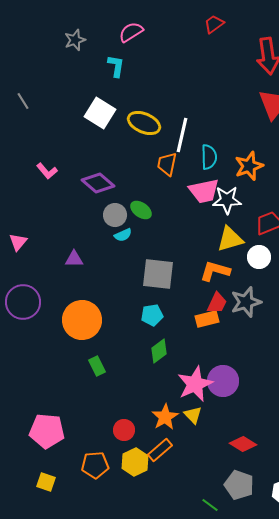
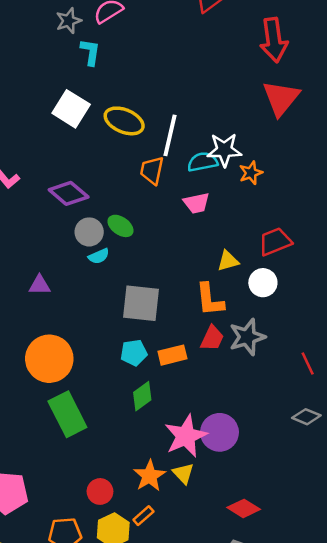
gray star: (75, 40) -> (69, 21), moved
cyan semicircle: (209, 157) -> (203, 162), turned -100
orange star: (249, 166) -> (251, 173), size x0.7
pink trapezoid: (204, 191) -> (197, 203), size x0.7
white star: (227, 200) -> (224, 150), moved
yellow triangle: (230, 239) -> (228, 261), size x0.7
orange L-shape: (215, 271) -> (210, 300), turned -112
orange rectangle: (207, 319) -> (172, 355), moved
green rectangle: (97, 366) -> (67, 414), size x1.8
orange rectangle: (160, 450) -> (143, 516), size x0.7

